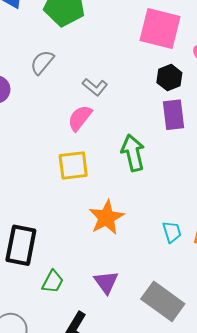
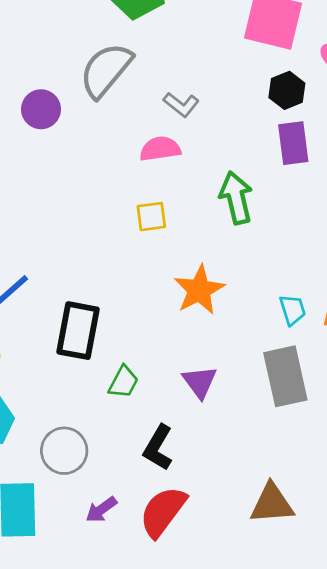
gray semicircle: (42, 62) -> (106, 70), size x1.6
pink semicircle: (80, 118) -> (160, 149), turned 44
yellow square: (73, 166) -> (151, 217), size x0.7
gray rectangle: (163, 301) -> (285, 376), moved, turned 42

